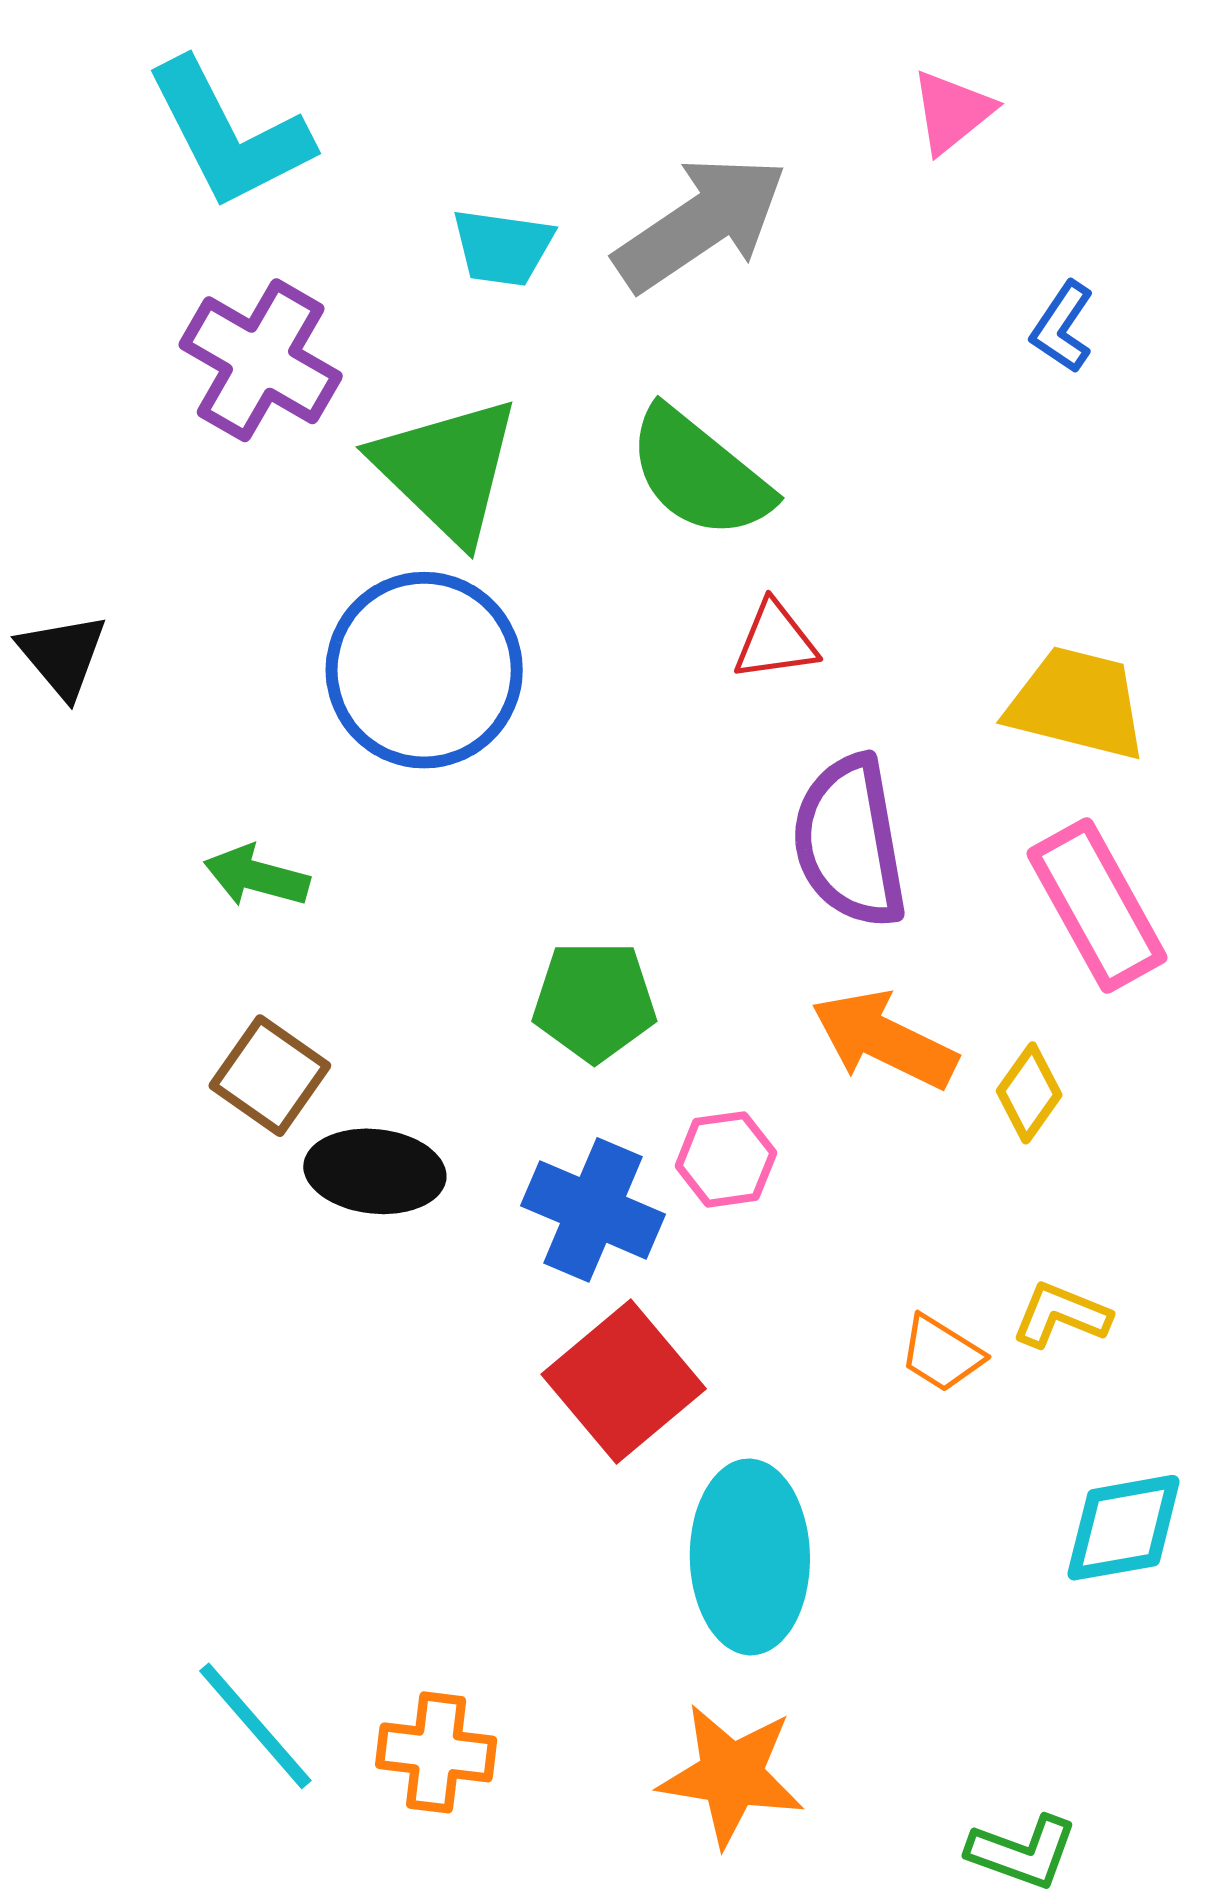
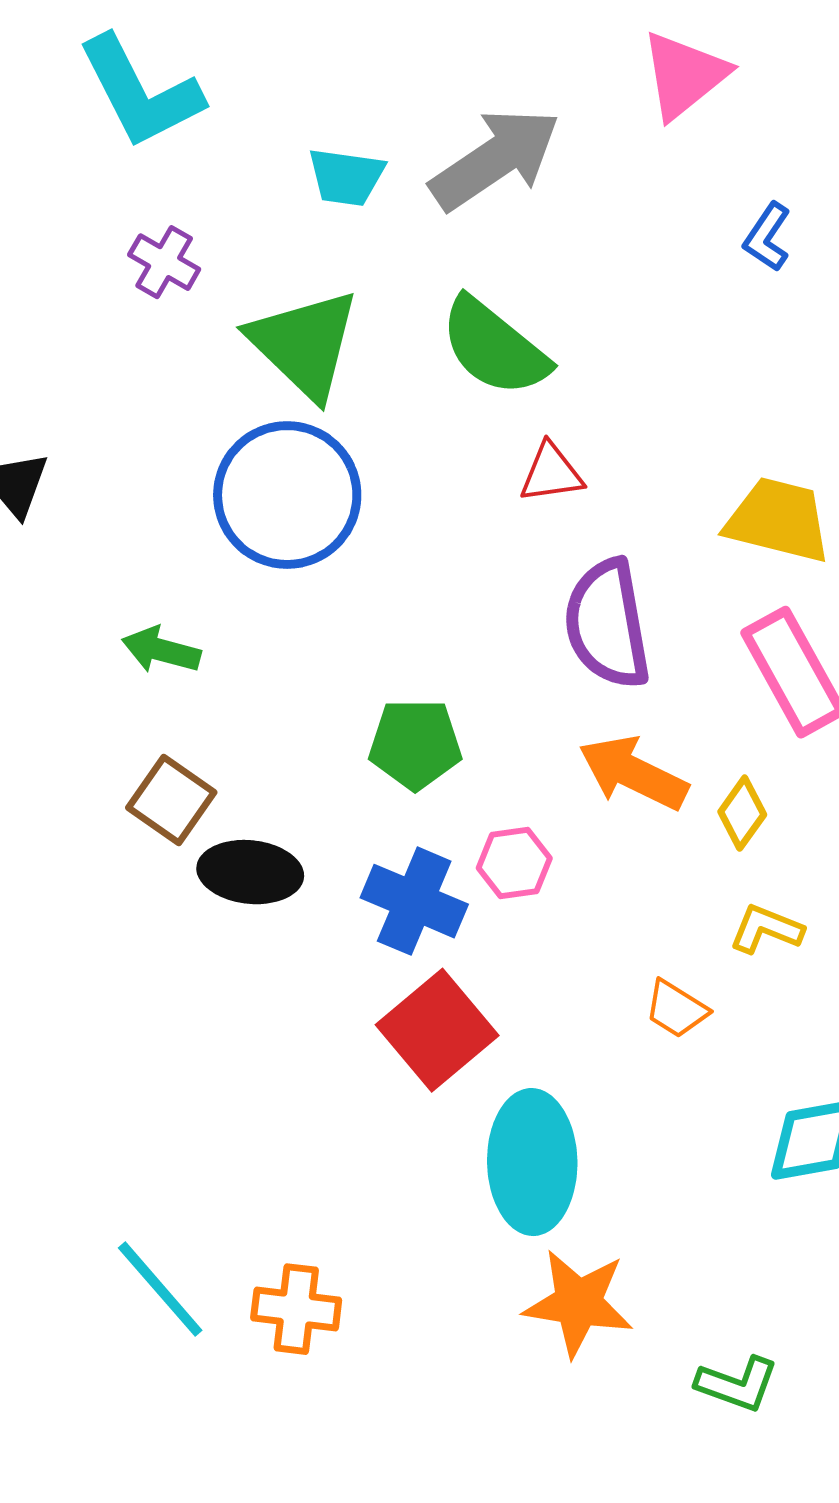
pink triangle: (952, 112) -> (684, 75), size x1.4
purple cross: (261, 360) -> (164, 262), size x0.6
yellow L-shape: (1061, 1315) -> (766, 929), moved
orange star: (731, 1775) -> (578, 1303), moved

